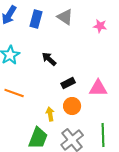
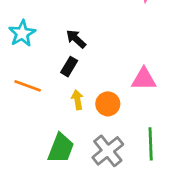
black rectangle: (68, 83) -> (69, 67), moved, turned -32
yellow arrow: (50, 114) -> (77, 100), moved

